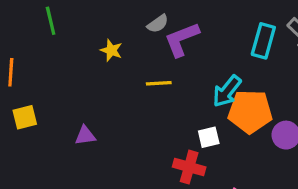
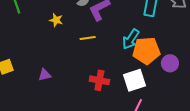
white square: (209, 137) -> (134, 80), moved, size x1.6
red cross: (189, 167) -> (99, 80), moved

